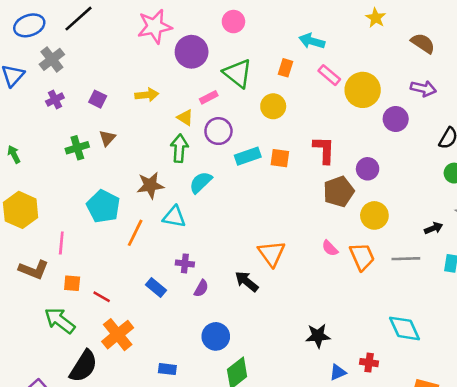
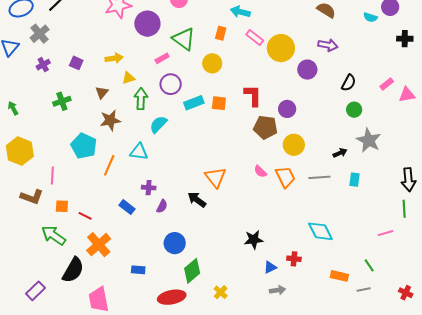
yellow triangle: (185, 118) -> (128, 78), moved, turned -48
brown triangle: (107, 138) -> (102, 92), moved
brown star: (150, 185) -> (110, 120), moved
brown pentagon: (339, 192) -> (265, 127), turned 30

